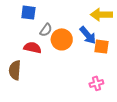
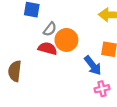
blue arrow: (88, 35) -> (93, 65), moved
red semicircle: (32, 48) -> (48, 48), moved

